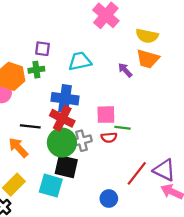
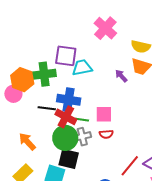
purple square: (43, 49) -> (66, 56), moved, size x1.6
green cross: (36, 70) -> (44, 74), size x1.6
black line: (30, 126) -> (47, 108), moved
green line: (122, 128) -> (82, 120), moved

